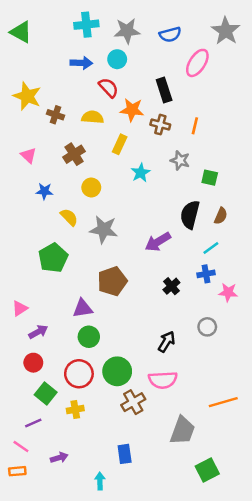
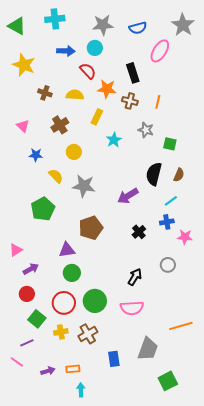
cyan cross: (86, 25) -> (55, 19), moved
yellow star: (27, 96) -> (24, 65), moved
brown cross: (133, 402) -> (88, 334), moved
blue rectangle: (125, 454) -> (114, 359), moved
orange rectangle: (17, 471) -> (73, 369), moved

